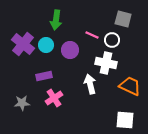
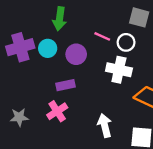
purple cross: (23, 44) -> (20, 47), turned 35
purple rectangle: (44, 76) -> (65, 85), moved
white arrow: (90, 84) -> (105, 126), moved

